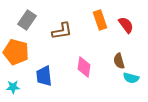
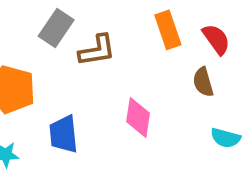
gray rectangle: (27, 20) -> (56, 28), moved
brown semicircle: (119, 61) -> (203, 82), moved

